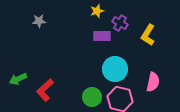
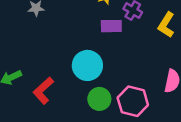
cyan circle: (115, 69) -> (87, 65), moved

